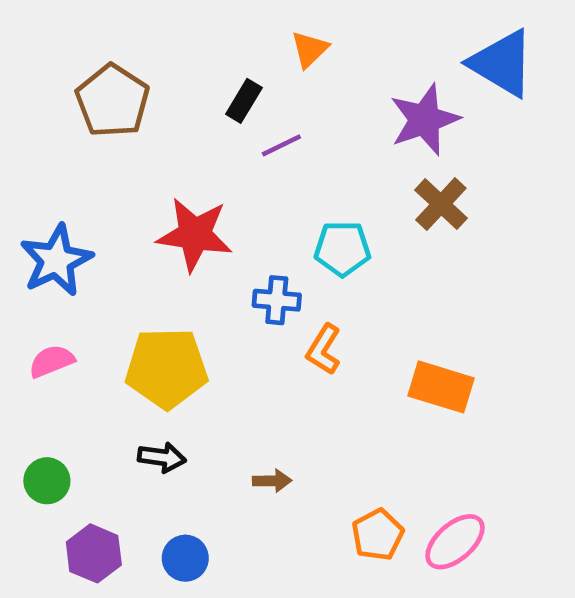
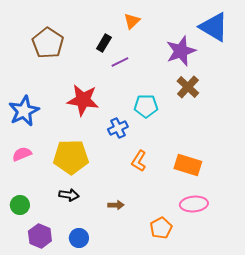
blue cross: (277, 300) -> (118, 128), turned -30
orange L-shape: (324, 349) -> (139, 161), moved
pink ellipse: (455, 542) -> (194, 204), moved, turned 36

